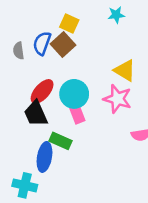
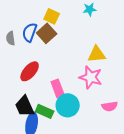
yellow triangle: (125, 70) -> (97, 54), turned -36
cyan circle: (74, 94) -> (68, 105), moved
black trapezoid: (36, 114) -> (25, 106), moved

